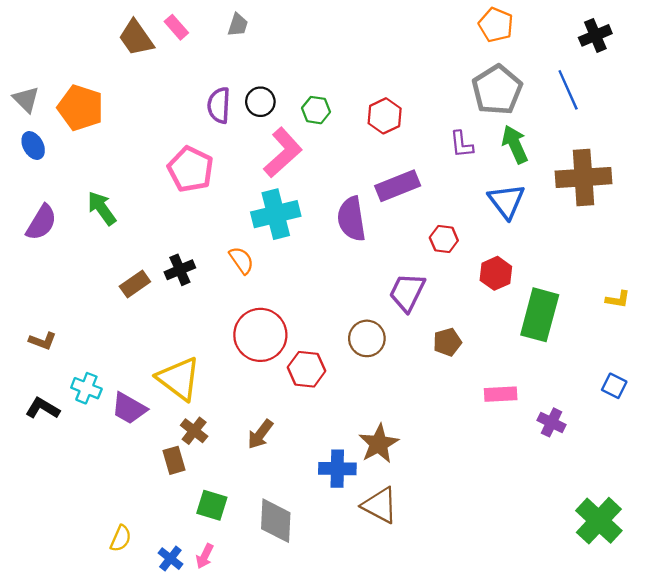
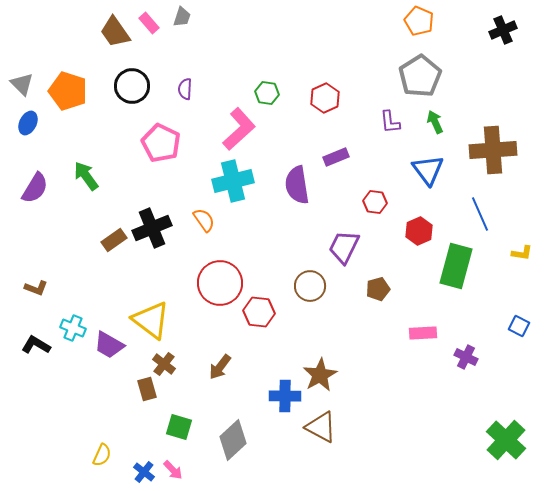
gray trapezoid: (238, 25) -> (182, 17), moved
blue line: (568, 90) -> (480, 214), moved
black circle: (260, 102) -> (132, 86), moved, size x1.4
purple semicircle: (219, 105) -> (185, 89), size x0.7
green arrow: (515, 144) -> (435, 122), size x0.7
blue ellipse: (33, 146) -> (28, 123), turned 55
purple rectangle: (398, 186) -> (336, 157), size x0.7
black cross: (180, 270) -> (152, 228), size x1.5
gray diamond: (276, 521) -> (233, 440), turned 45
pink arrow: (205, 556) -> (173, 470), turned -70

